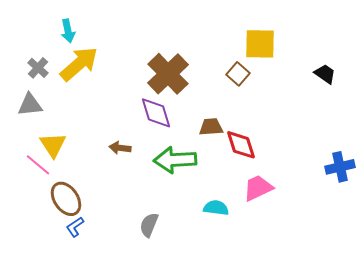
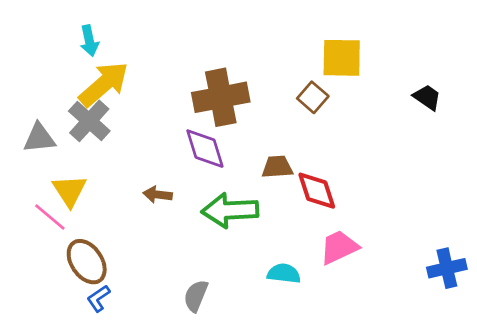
gray cross: (38, 68) -> (89, 121), moved, size x1.5
brown cross: (168, 74) -> (221, 97), turned 33
blue cross: (340, 167) -> (447, 268), moved

